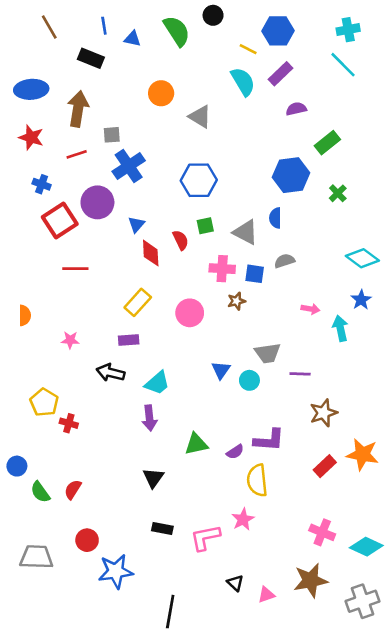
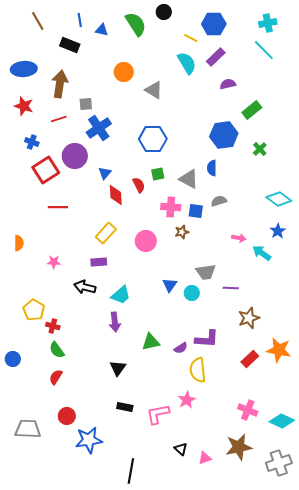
cyan arrow: (340, 328) -> (262, 253), turned -42
green semicircle: (40, 492) -> (57, 350), moved

